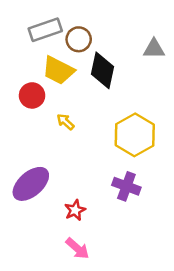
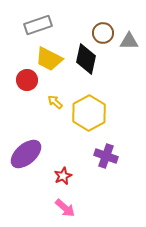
brown circle: (79, 39) -> (103, 33), moved
yellow hexagon: (135, 135) -> (89, 113), moved

